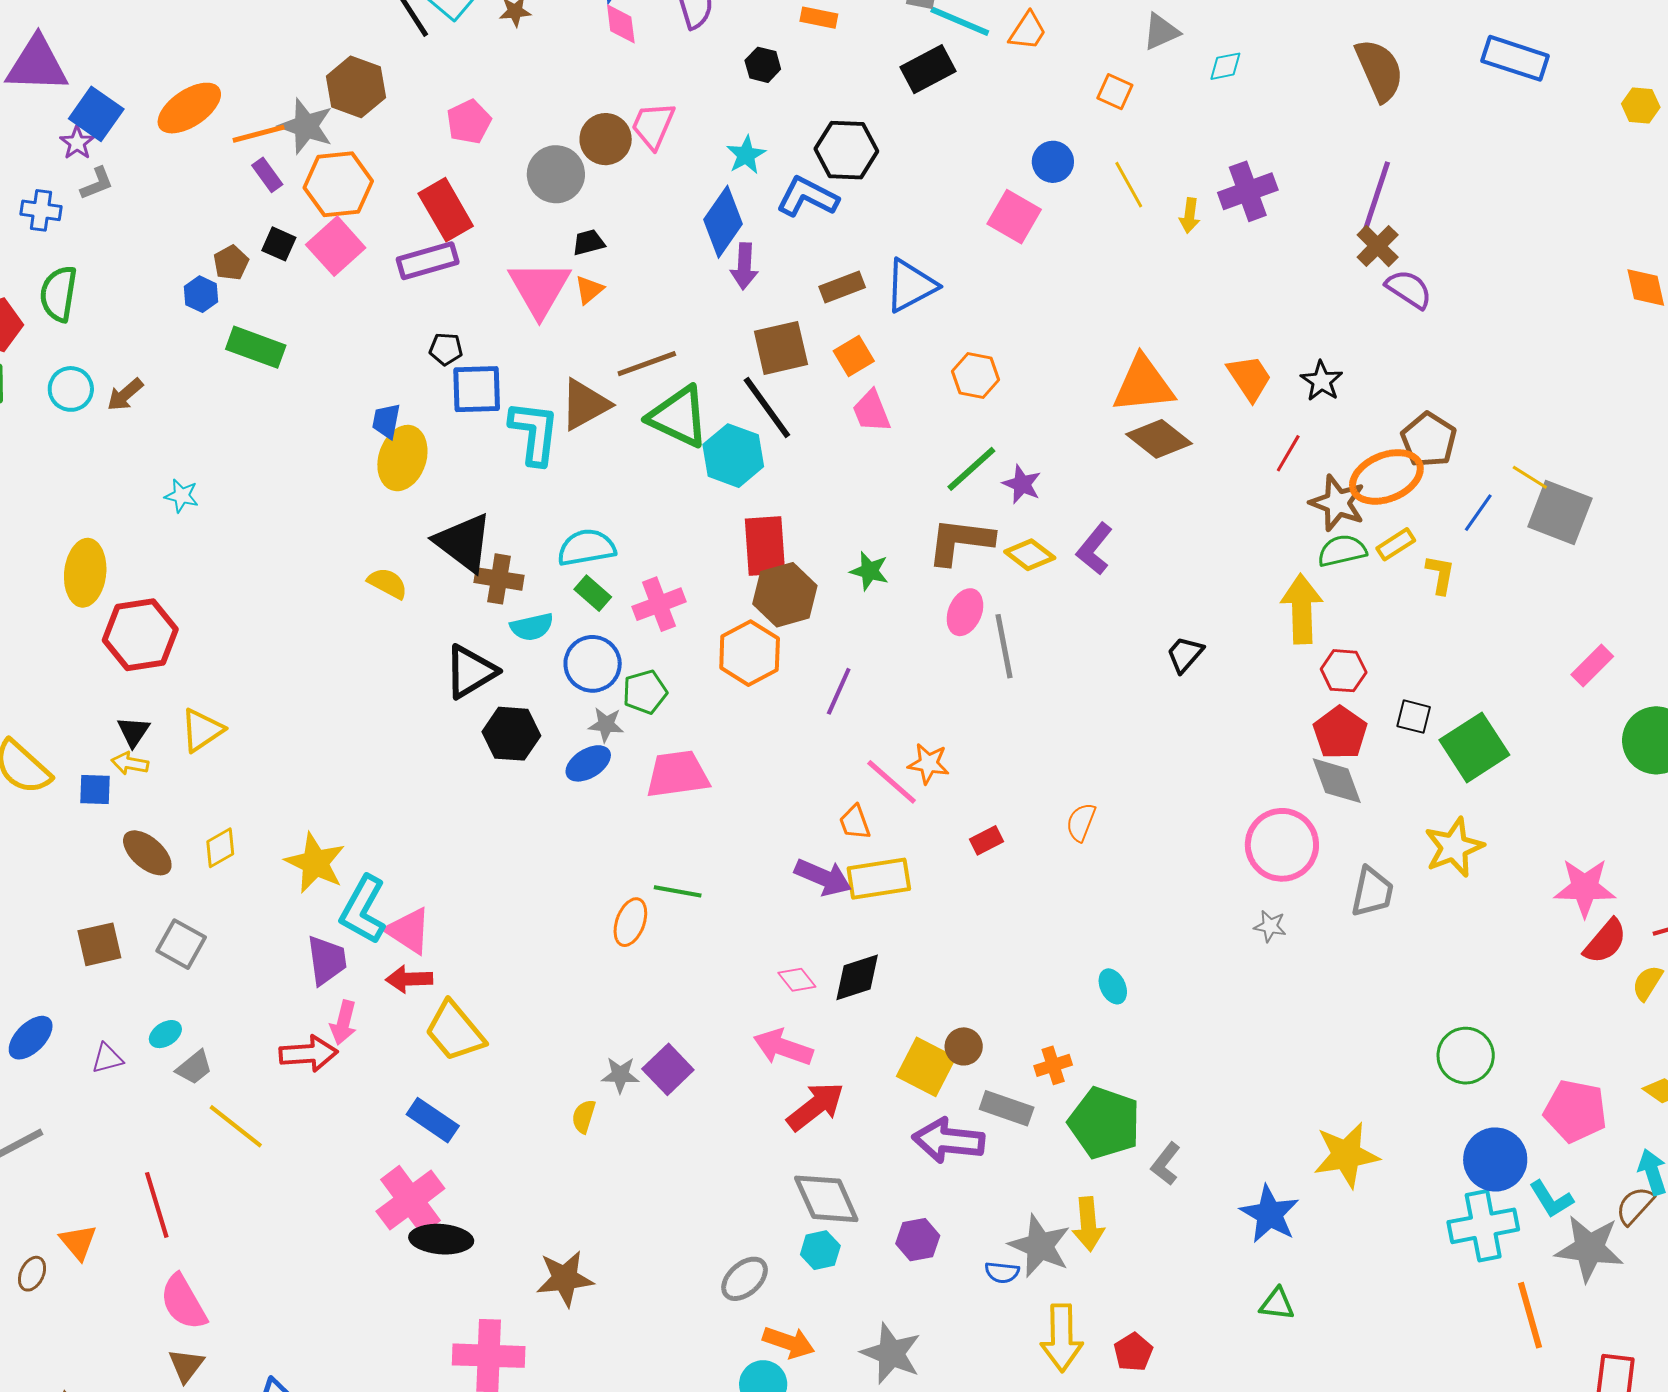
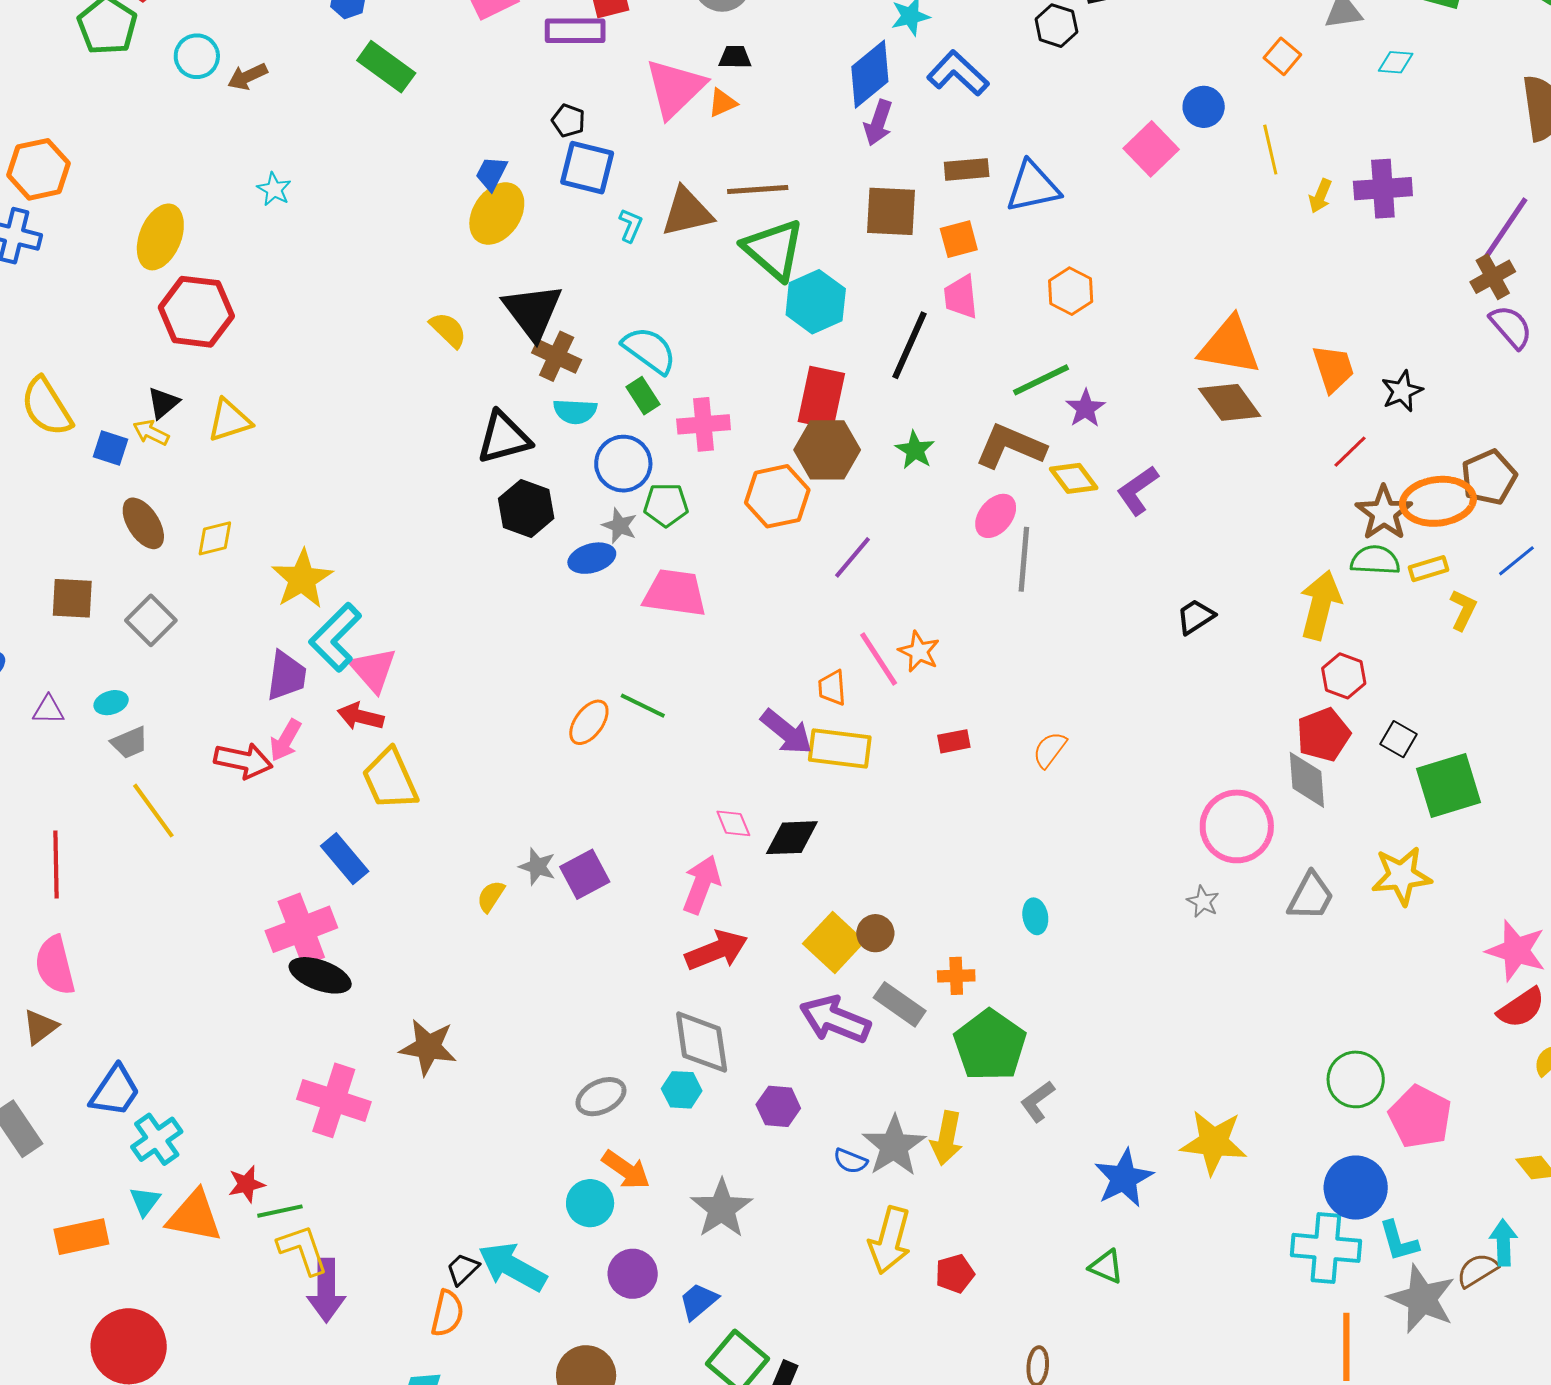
black hexagon: (846, 150) -> (1056, 26), moved, size x0.7
black line: (767, 407) -> (910, 345), moved, turned 44
cyan L-shape: (534, 433) -> (631, 225), size x0.5
cyan semicircle: (587, 548) -> (649, 350), turned 30
pink arrow: (783, 1047) -> (701, 885), turned 76
pink pentagon: (1575, 1111) -> (1420, 1117), moved

